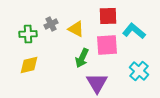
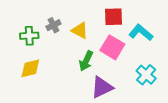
pink square: (107, 45) -> (112, 47), turned 35
purple triangle: (97, 83) -> (102, 87), turned 35

